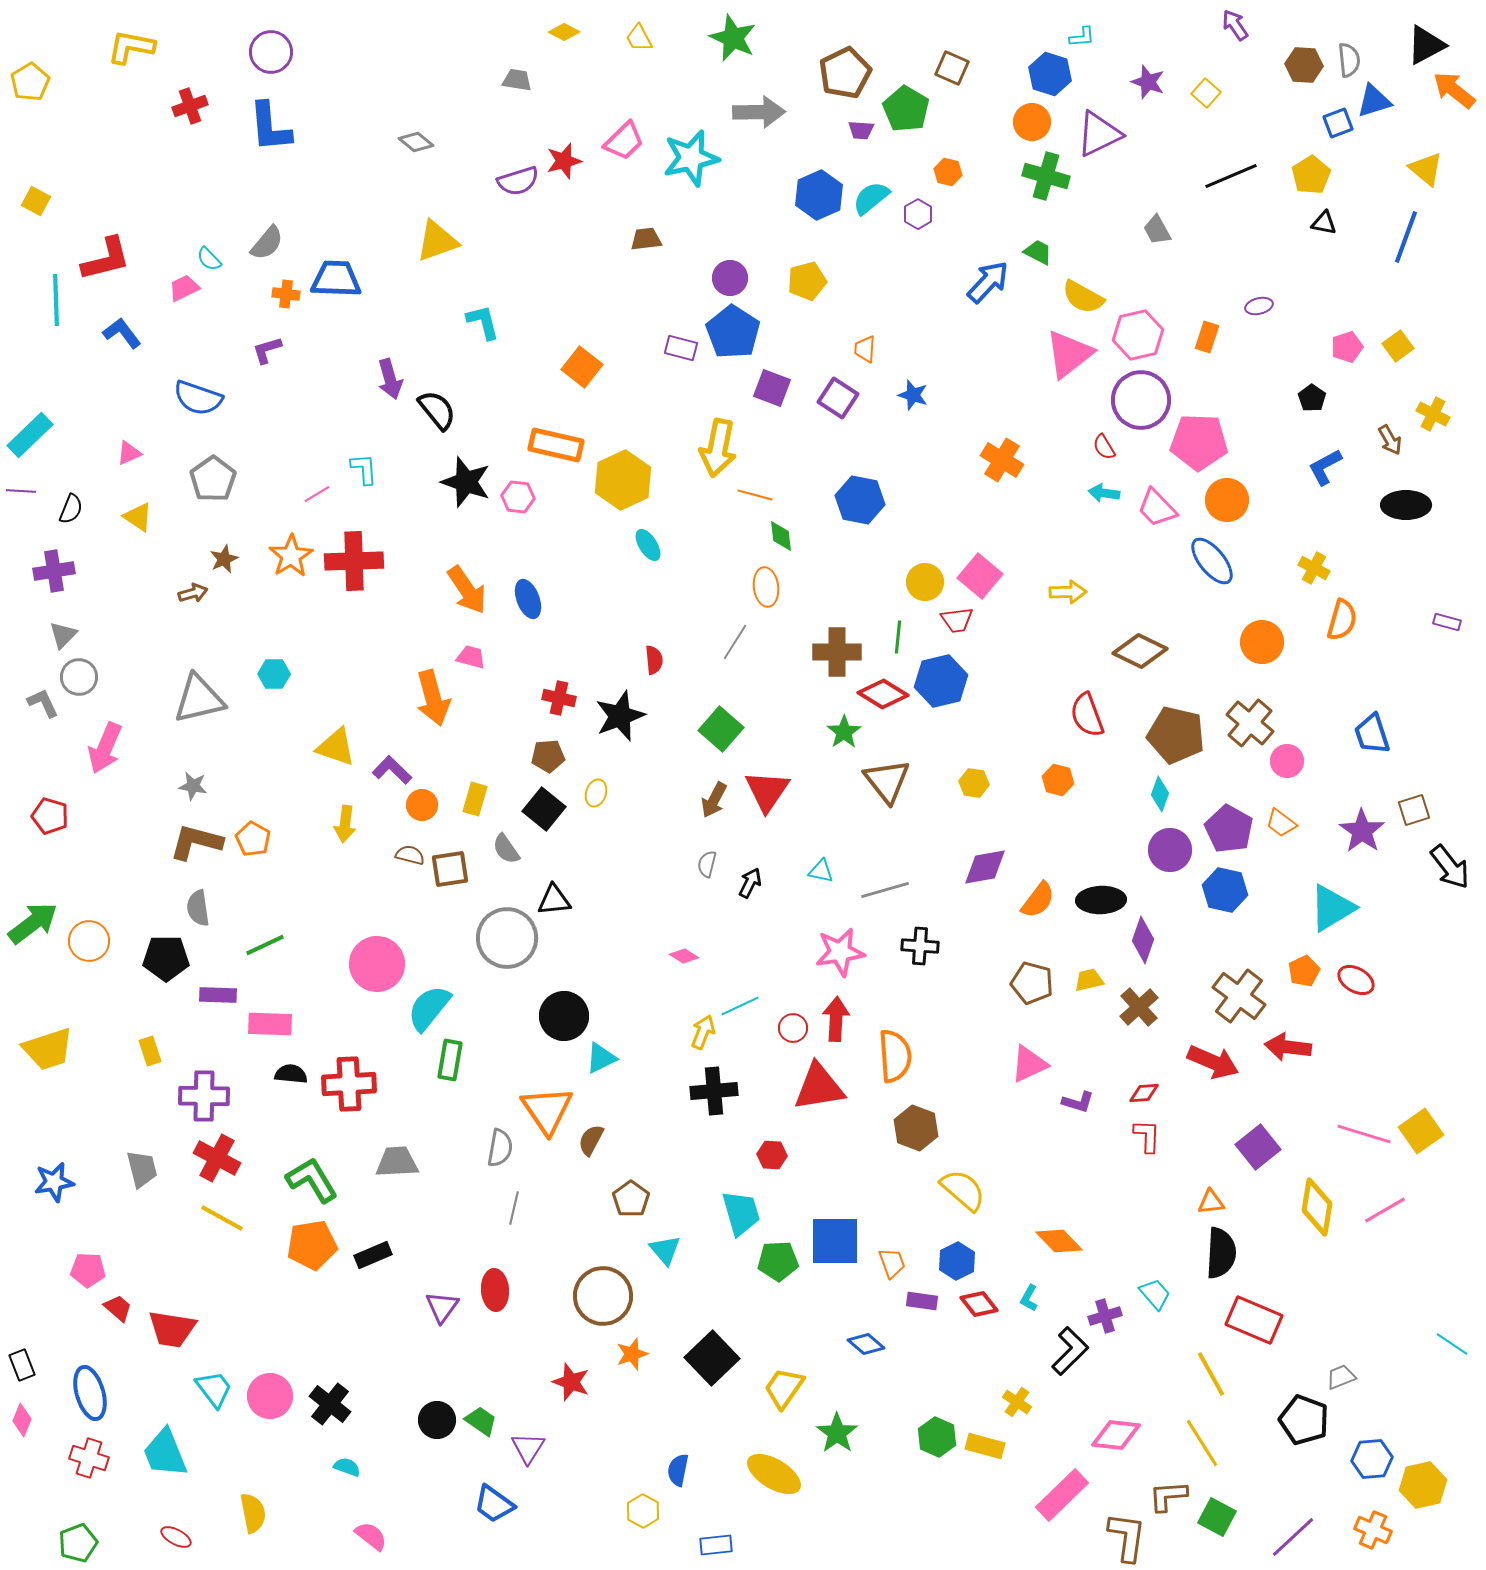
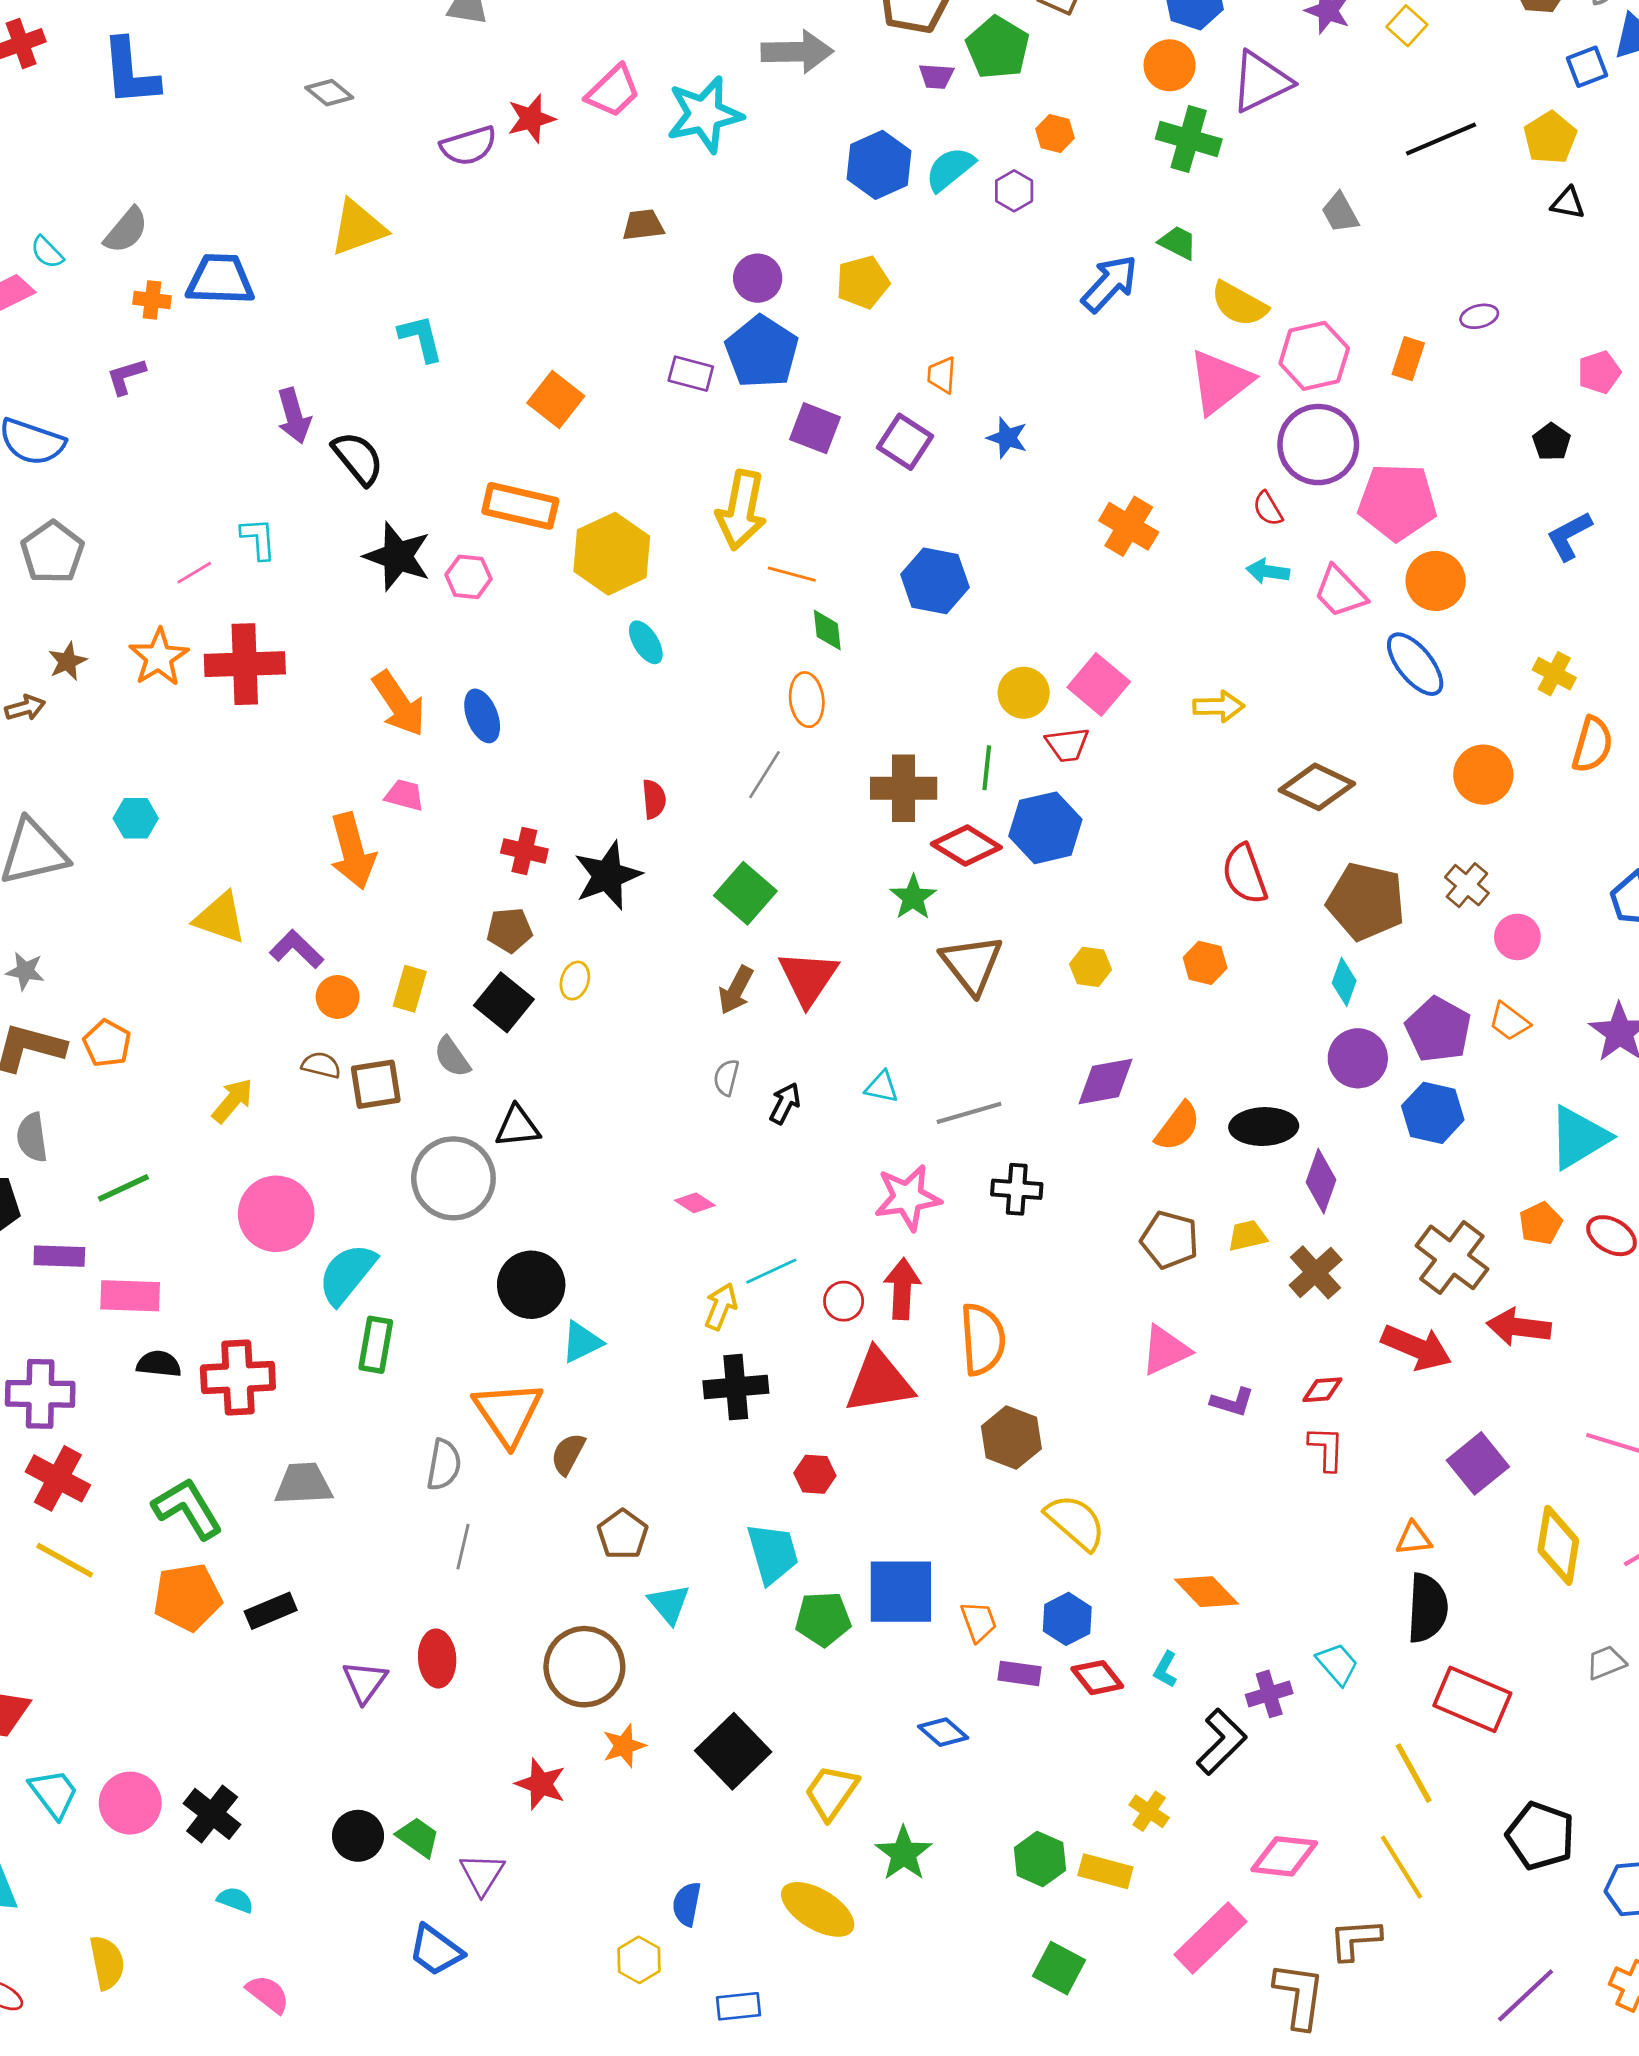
brown cross: (1250, 723) -> (1467, 885), size x0.7
yellow arrow: (345, 824) -> (233, 1101), moved, turned -147
gray trapezoid: (1341, 1377) -> (1606, 1663), moved
green square: (1217, 1517) -> (1059, 1968), moved

